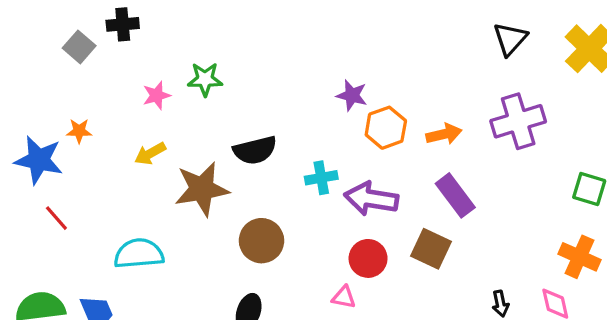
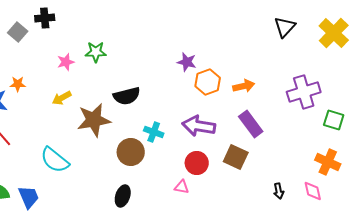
purple cross: (518, 121) -> (304, 92), moved
cyan cross: (321, 178) -> (154, 132), moved, turned 30
cyan semicircle: (139, 254) -> (55, 160), turned -136

